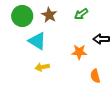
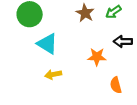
green arrow: (81, 14) -> (113, 12), moved
brown star: (49, 15) -> (85, 13), moved

